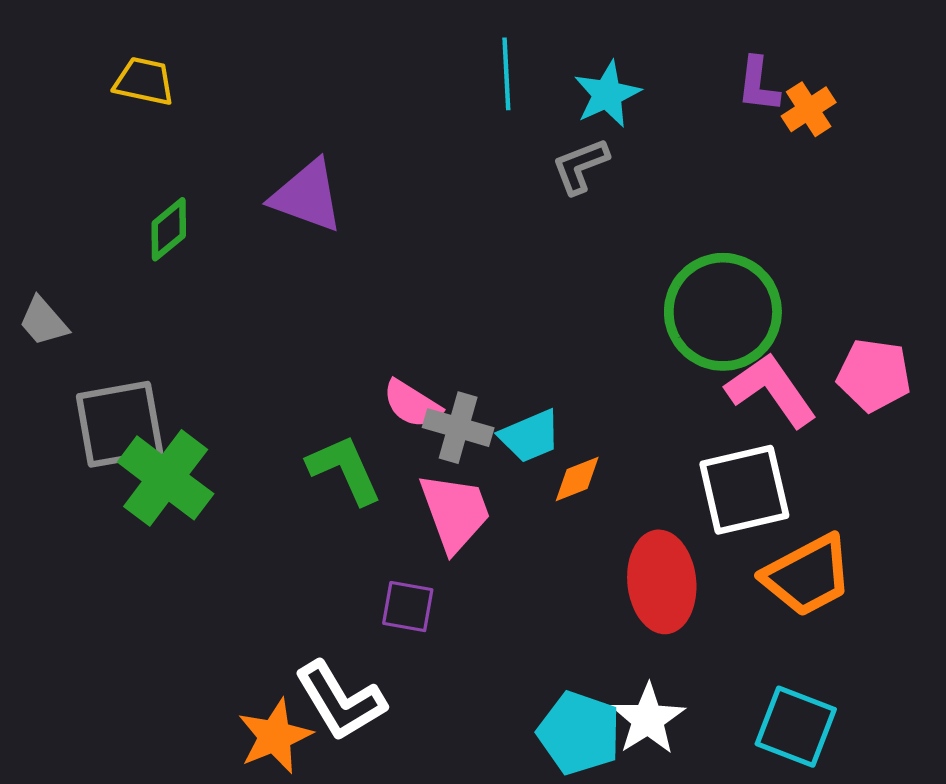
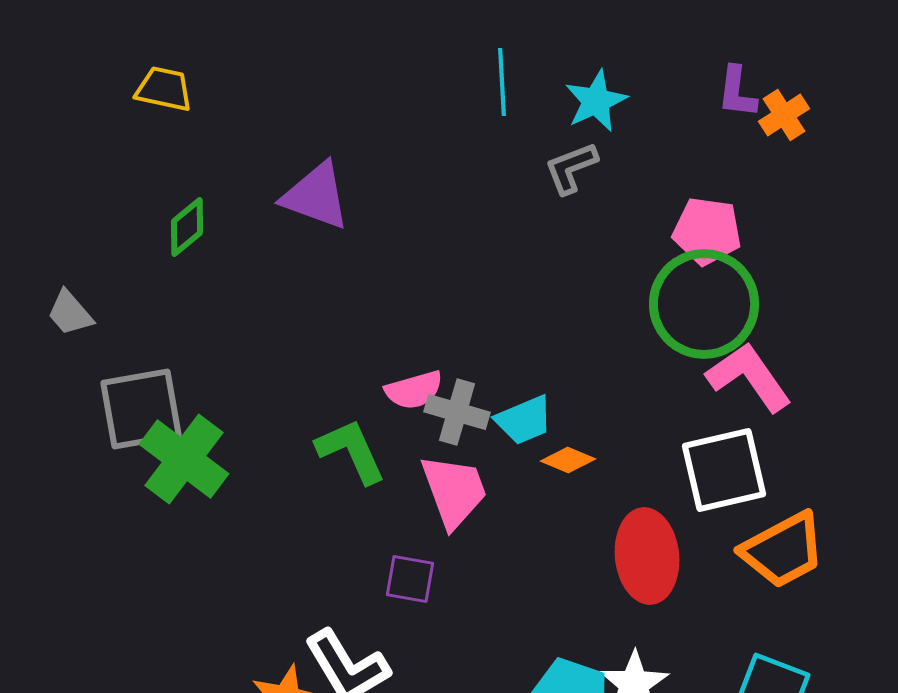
pink pentagon: (874, 375) -> (707, 231), moved
pink semicircle: (412, 404) -> (414, 390), turned -48
orange diamond: (577, 479) -> (568, 460), turned 44

